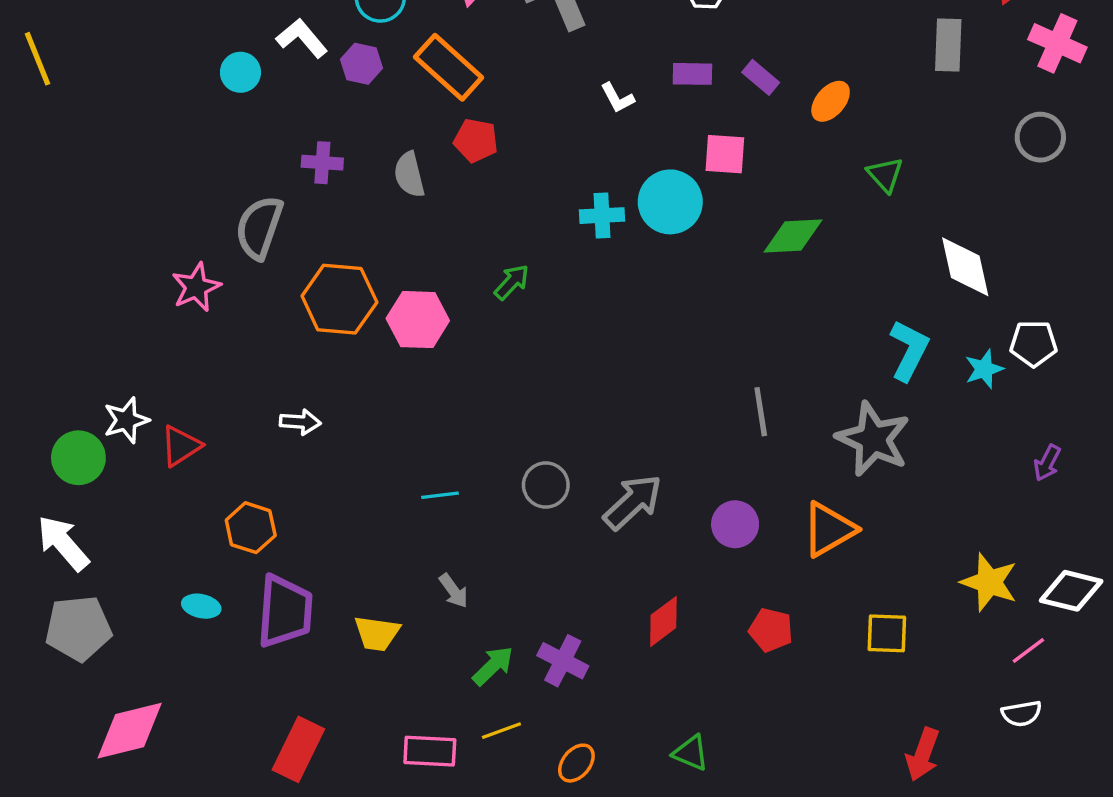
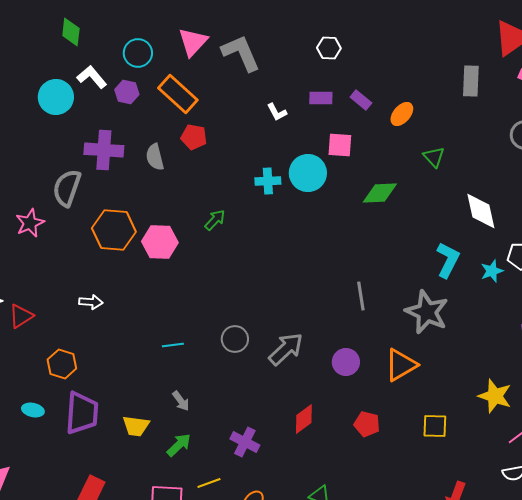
cyan circle: (240, 72) -> (56, 97), size x1.5
purple cross: (322, 163) -> (104, 150), size x1.6
green arrow: (493, 666) -> (179, 445), moved

